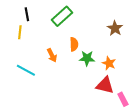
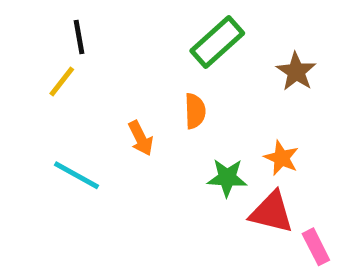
green rectangle: (62, 16) -> (217, 42), moved
yellow line: (20, 32) -> (62, 81), turned 32
green star: (87, 58) -> (227, 178), moved

